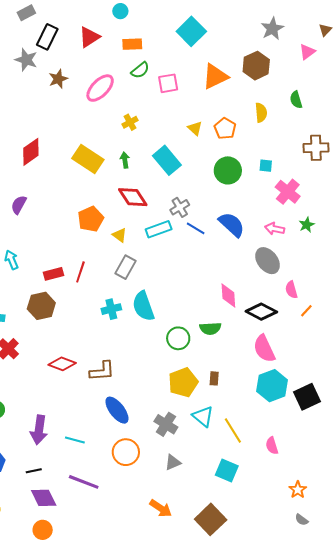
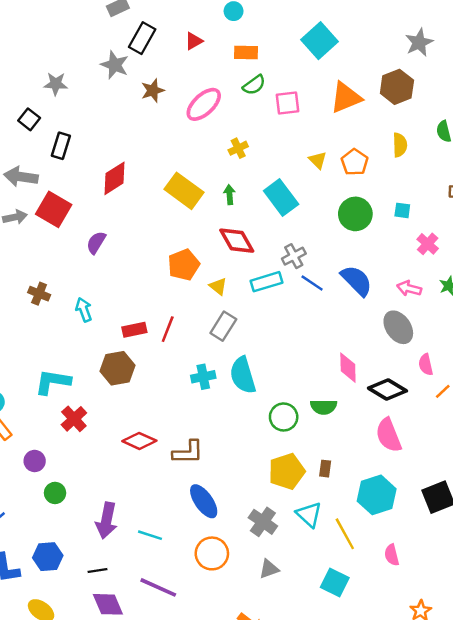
red triangle: (89, 37) -> (194, 41), size x0.7
pink cross: (288, 192) -> (428, 244), size x0.7
cyan hexagon: (272, 386) -> (377, 495), moved

